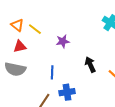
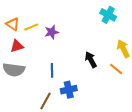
yellow line: (35, 29) -> (31, 27), turned -56
purple star: (63, 41) -> (52, 32), moved

